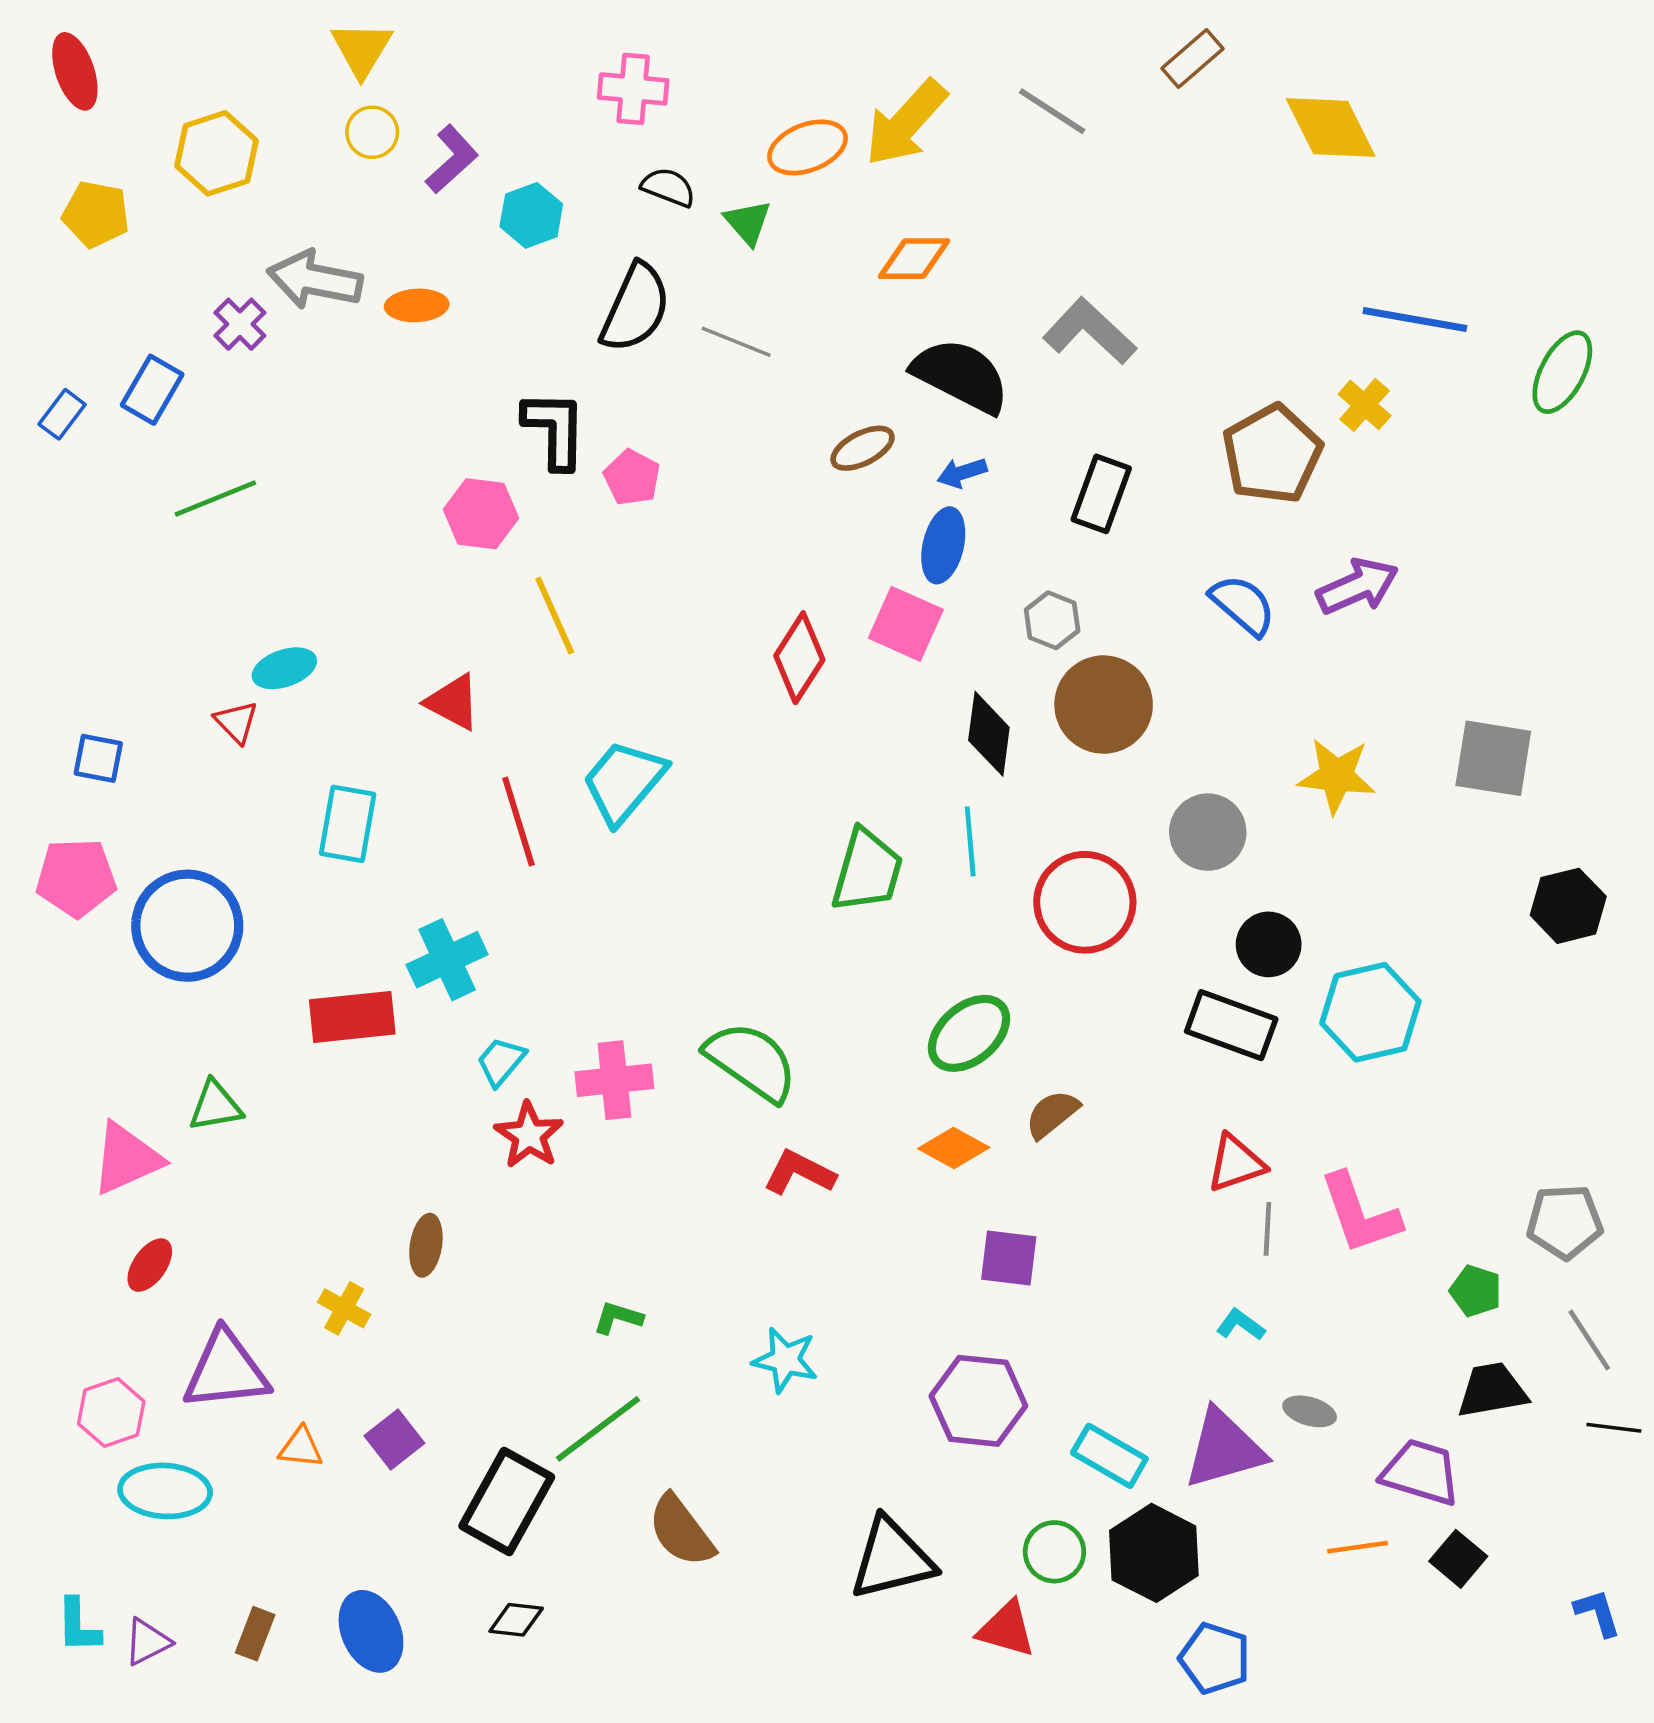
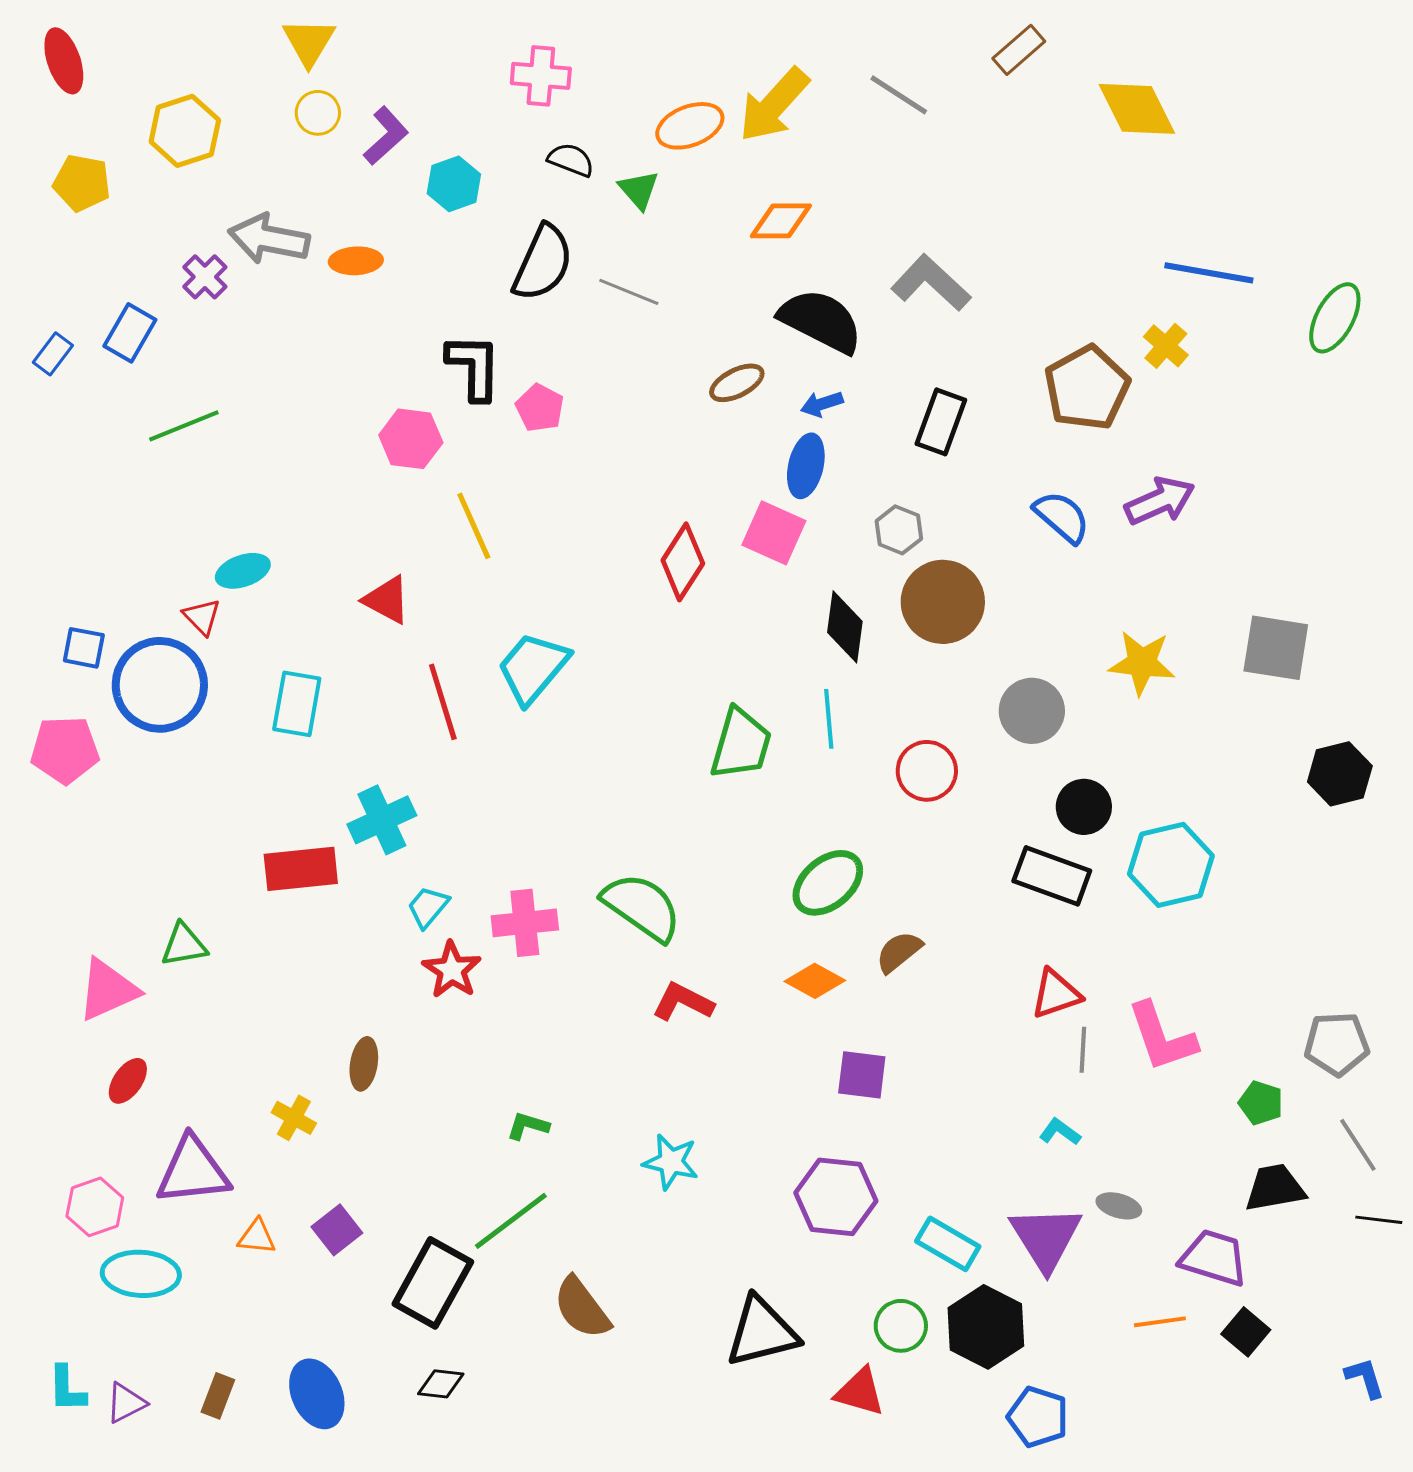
red circle: (1085, 902) -> (927, 771), size x0.7
blue circle: (187, 926) -> (160, 685), moved
purple triangle: (1224, 1449) -> (1046, 1238), turned -46

